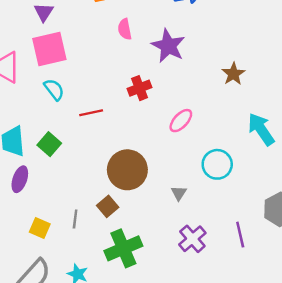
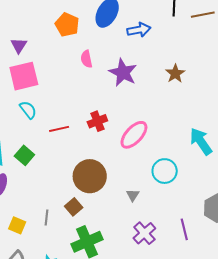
brown star: (233, 74) -> (175, 74), moved
red cross: (139, 88) -> (97, 121), moved
pink ellipse: (181, 121) -> (134, 135), size x1.4

